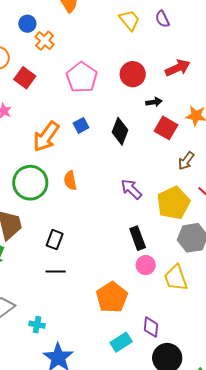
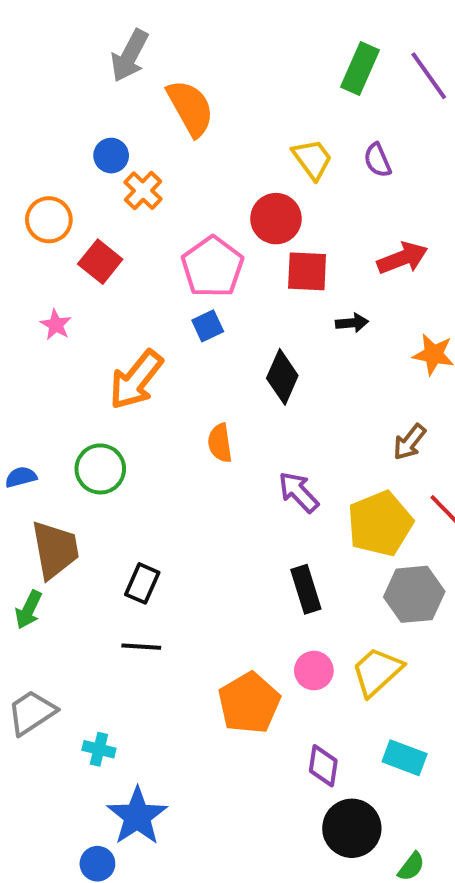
red circle: (133, 74) -> (276, 219), moved
blue square: (81, 125) -> (208, 326), moved
red square: (166, 128) -> (307, 271), moved, turned -30
orange semicircle: (70, 180) -> (220, 443), moved
green circle: (30, 183) -> (100, 469), size x0.7
pink circle: (146, 265) -> (314, 671), moved
yellow trapezoid: (176, 278) -> (377, 672), turned 64
cyan rectangle: (121, 342) -> (405, 758), moved, turned 50

